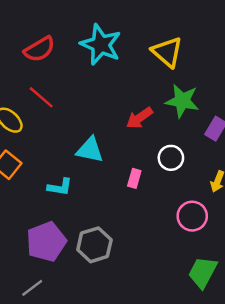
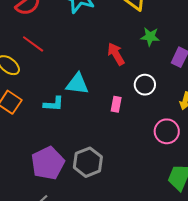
green star: (182, 101) -> (150, 37), size x0.7
red arrow: (139, 118) -> (116, 54), turned 100
cyan L-shape: (60, 187) -> (54, 104), moved

